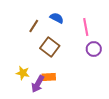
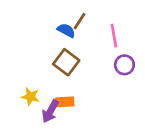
blue semicircle: (57, 18) -> (66, 30), moved
brown line: (34, 26) -> (79, 21), moved

